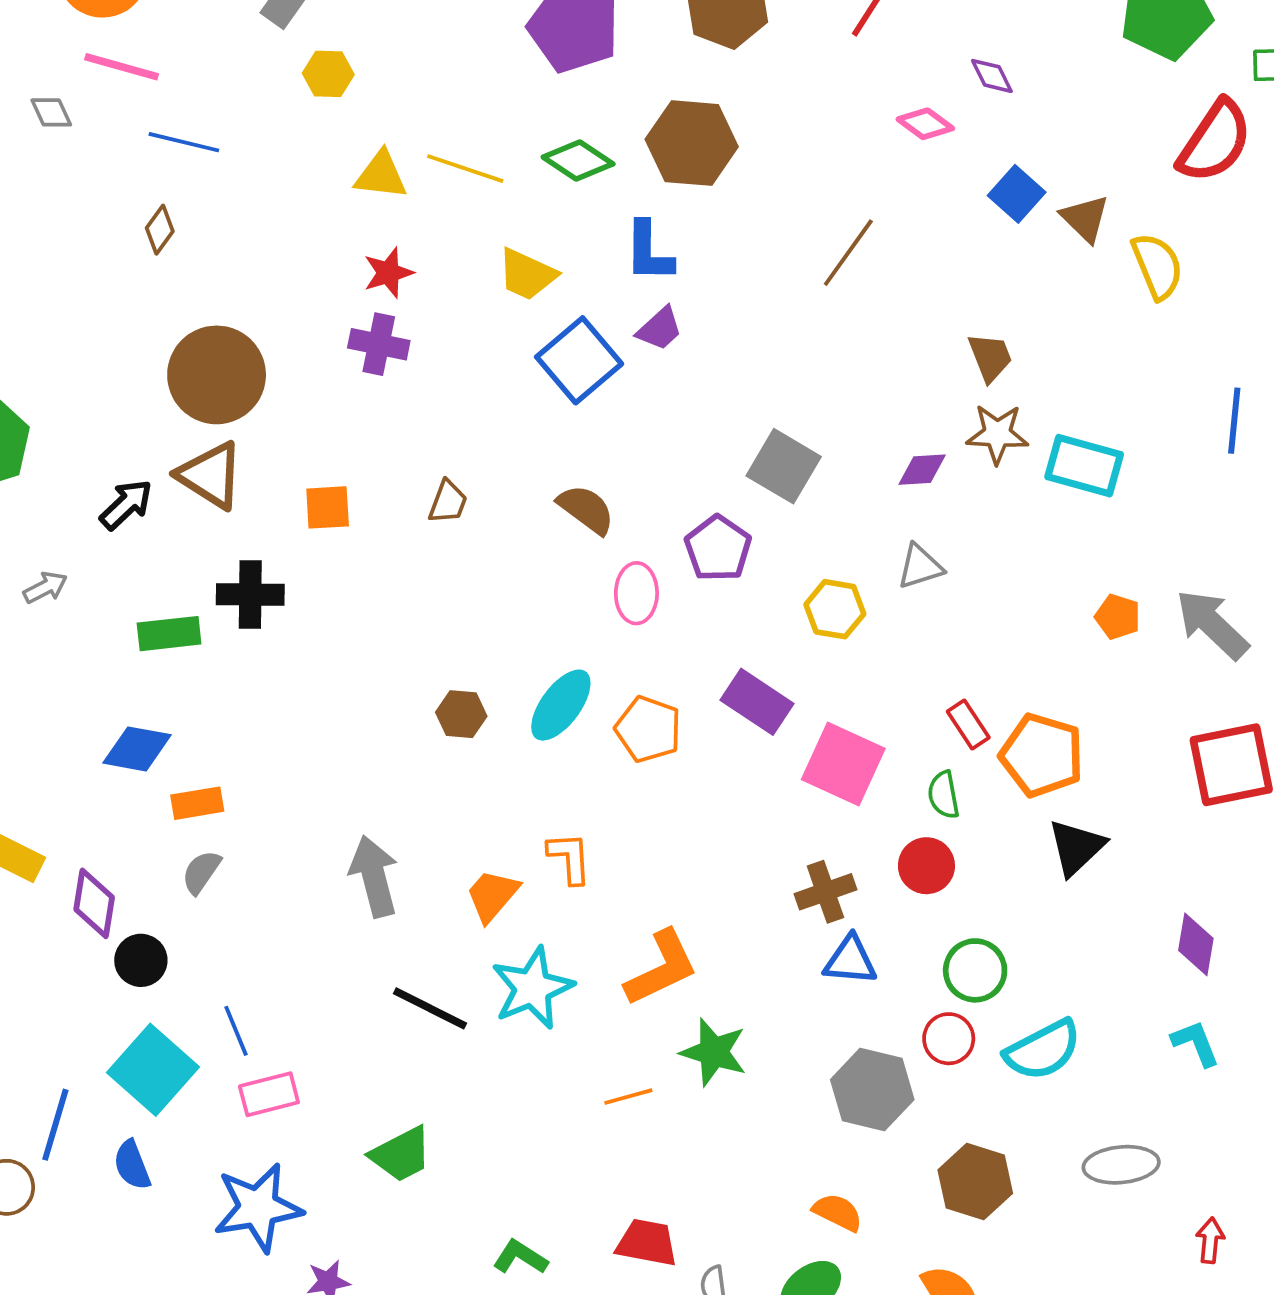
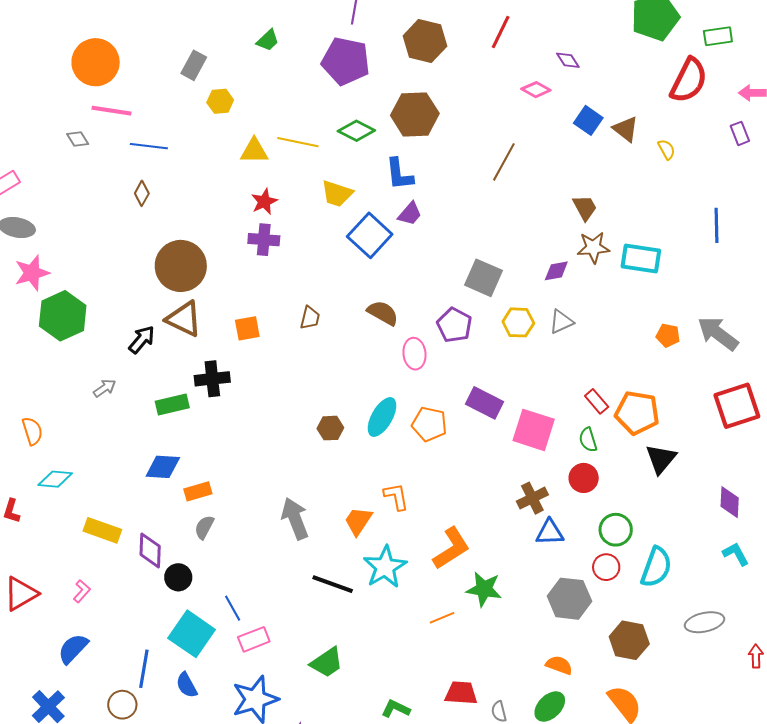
yellow semicircle: (1157, 266) -> (666, 149), size x0.6
yellow hexagon: (835, 609) -> (518, 322), moved
cyan semicircle: (1043, 1050) -> (656, 567), turned -36

